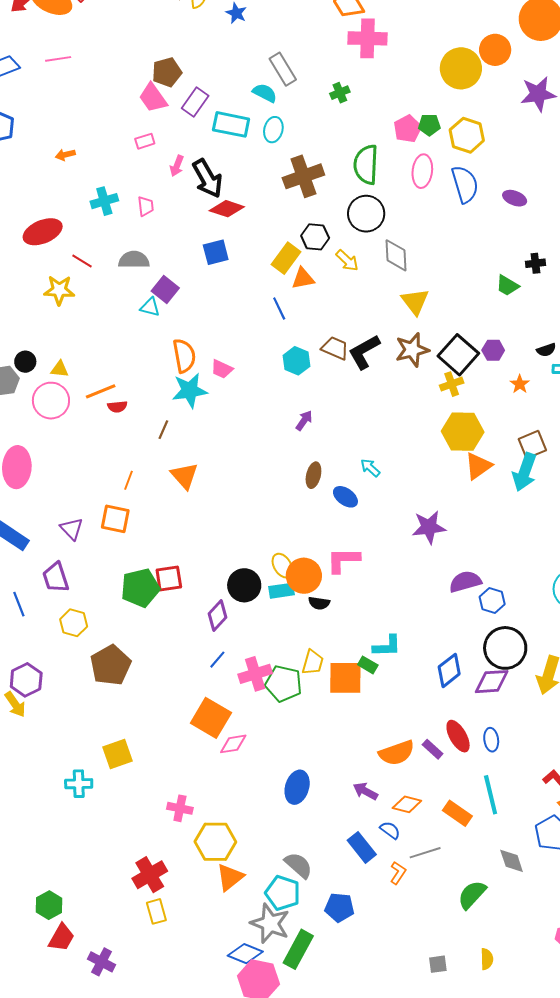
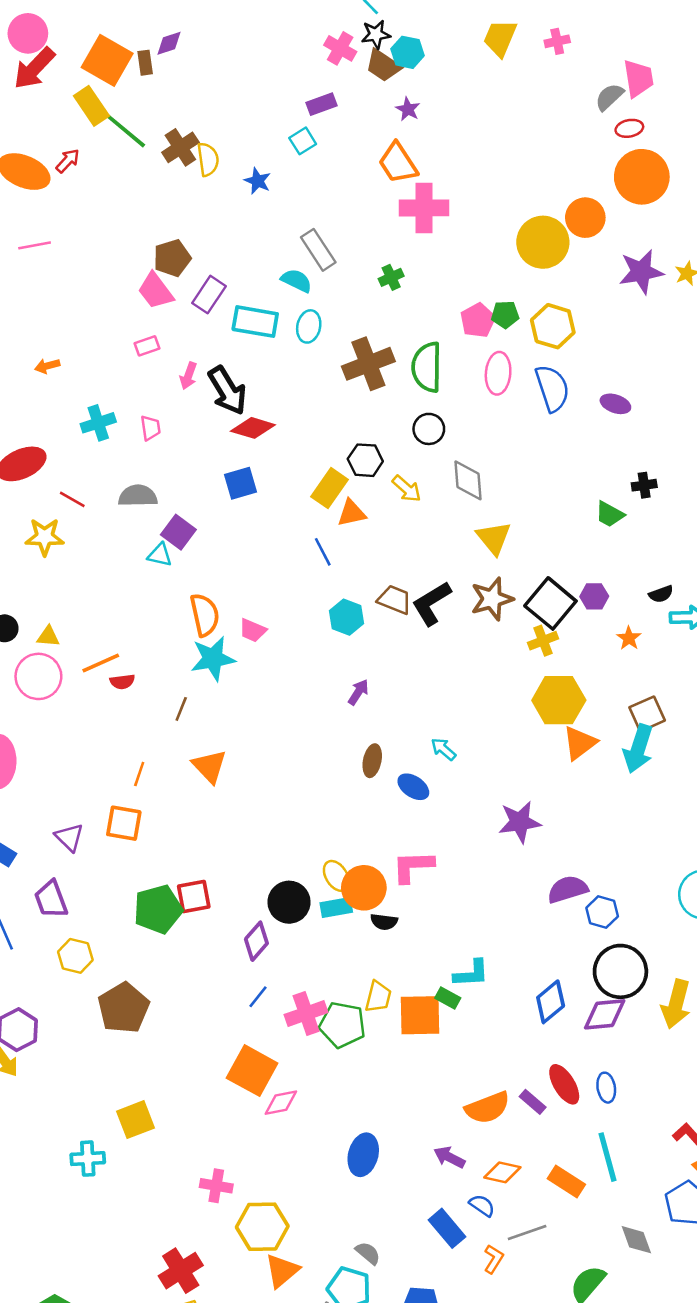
brown cross: (303, 176) -> (368, 364), moved
black circle: (366, 214) -> (429, 429), size x0.7
gray semicircle: (298, 865) -> (368, 1253), size x0.7

